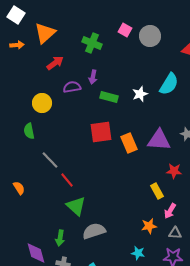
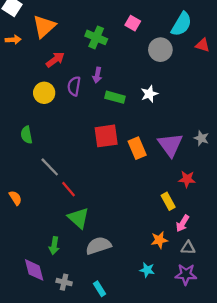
gray circle: (150, 36) -> (160, 50), moved
cyan semicircle: (169, 84) -> (181, 24), moved
purple semicircle: (72, 87) -> (74, 86), turned -72
yellow circle: (42, 103) -> (44, 93), moved
purple triangle: (159, 140) -> (170, 145), turned 50
green arrow: (60, 238) -> (54, 246), moved

